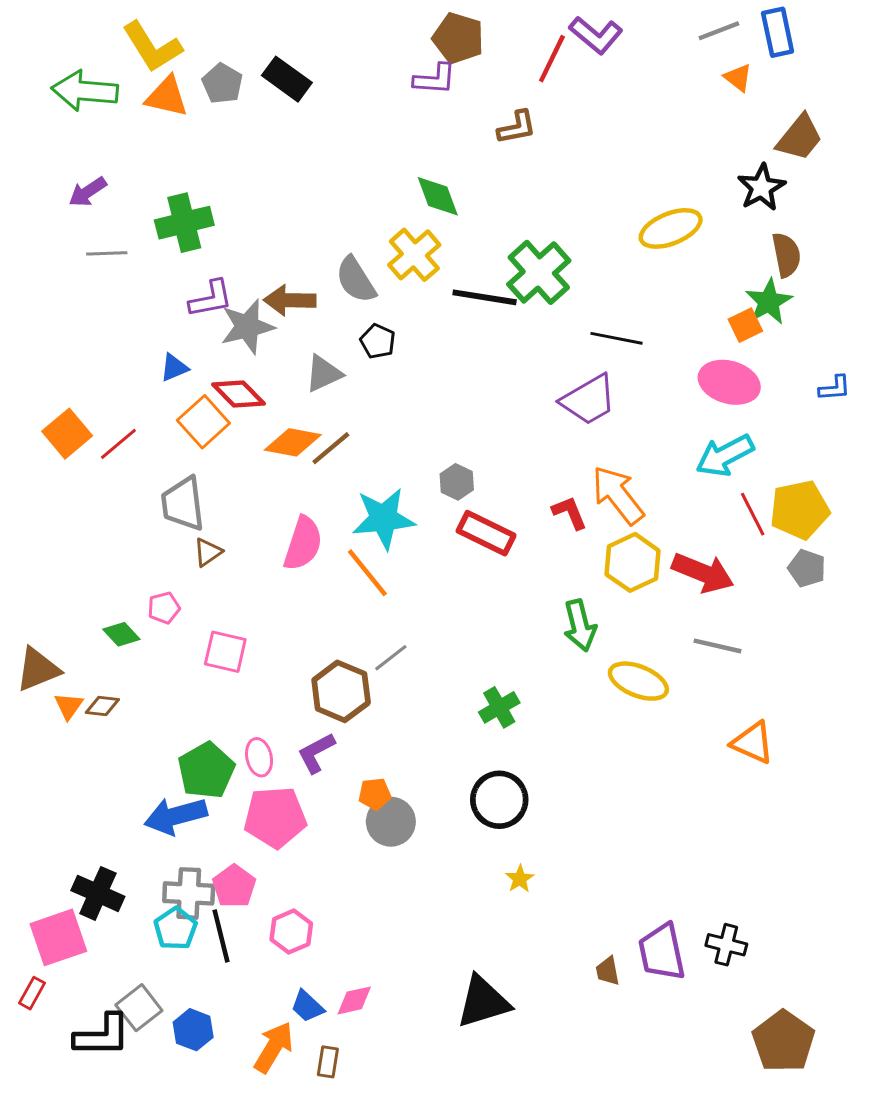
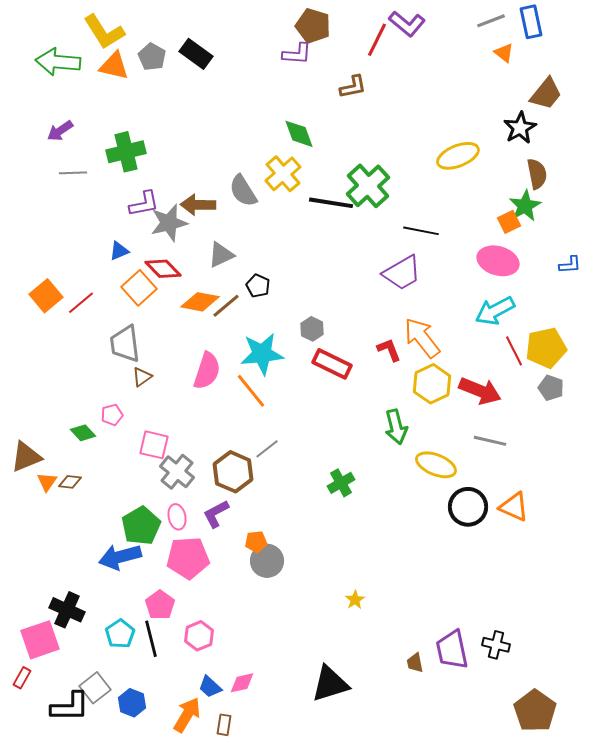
black pentagon: (378, 341) -> (258, 286), moved
black circle: (499, 800) -> (468, 507), moved
gray cross: (189, 893) -> (177, 472), moved, turned 36

